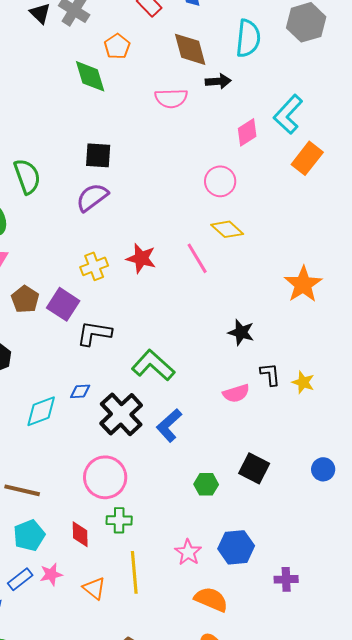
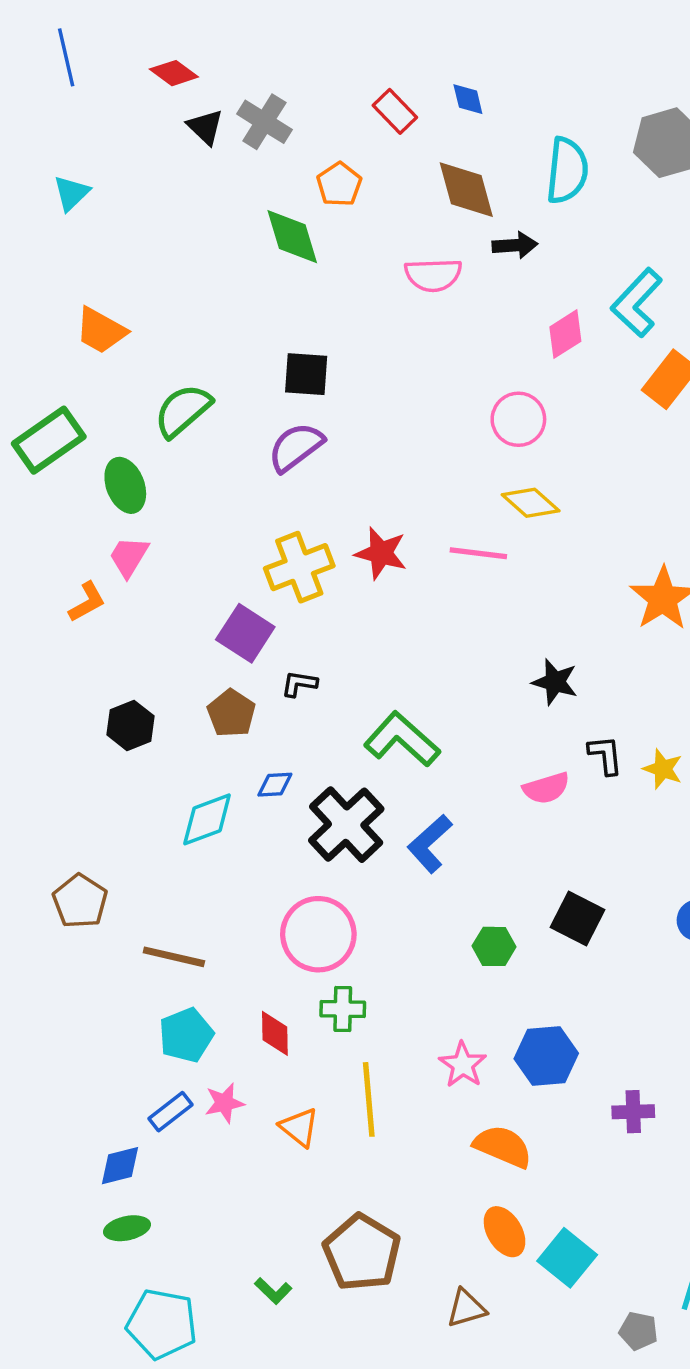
green semicircle: (27, 176) -> (183, 411), turned -111
pink line: (197, 258) -> (478, 553), turned -52
yellow cross: (94, 266) -> (299, 567), size x1.4
brown pentagon: (25, 299) -> (231, 713), moved
black L-shape: (94, 333) -> (299, 684), size x0.6

